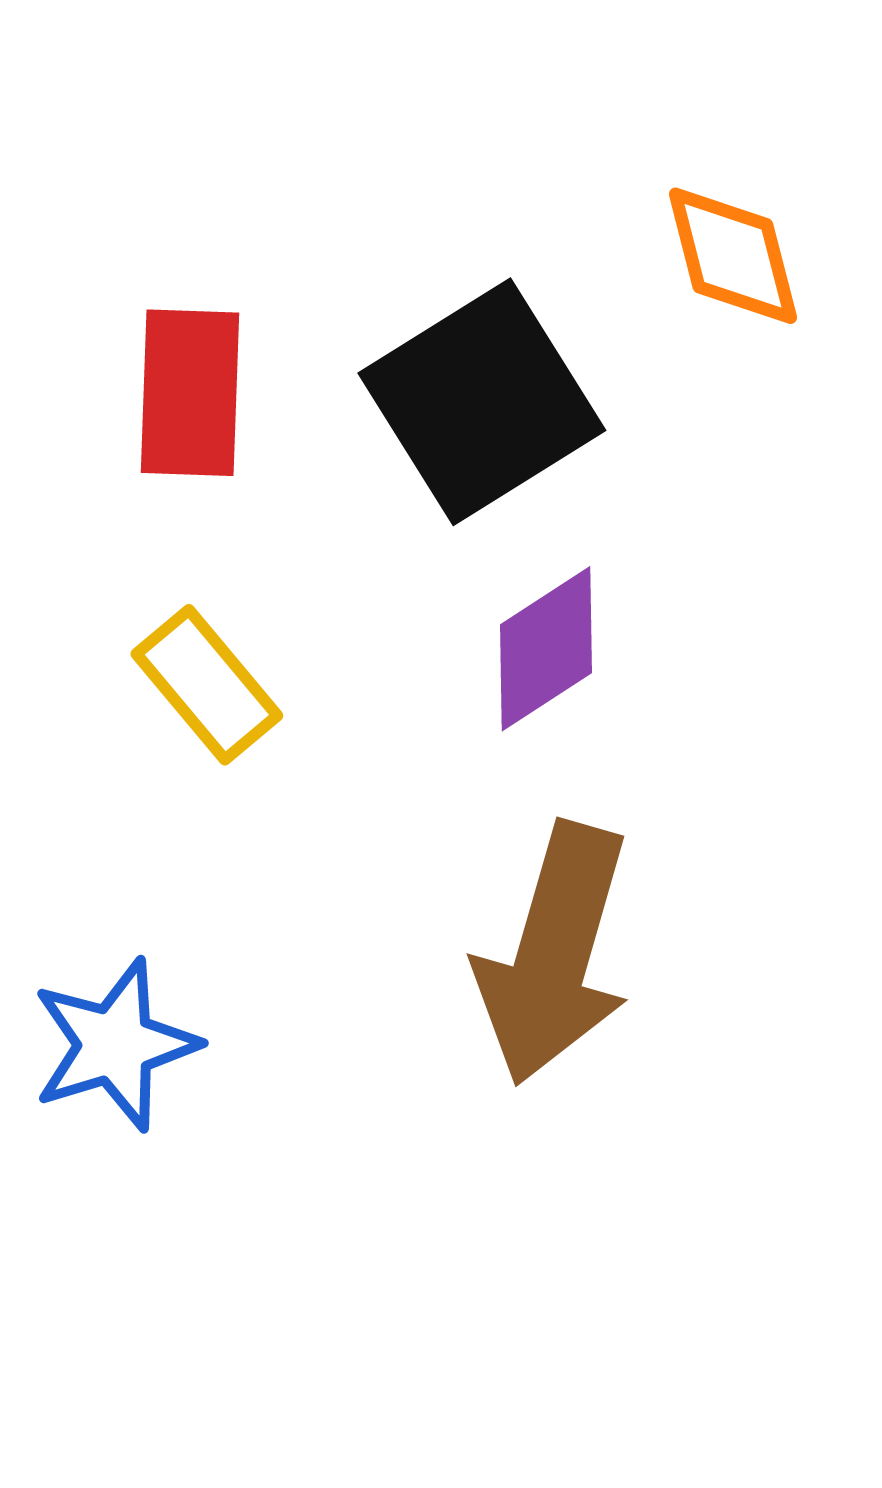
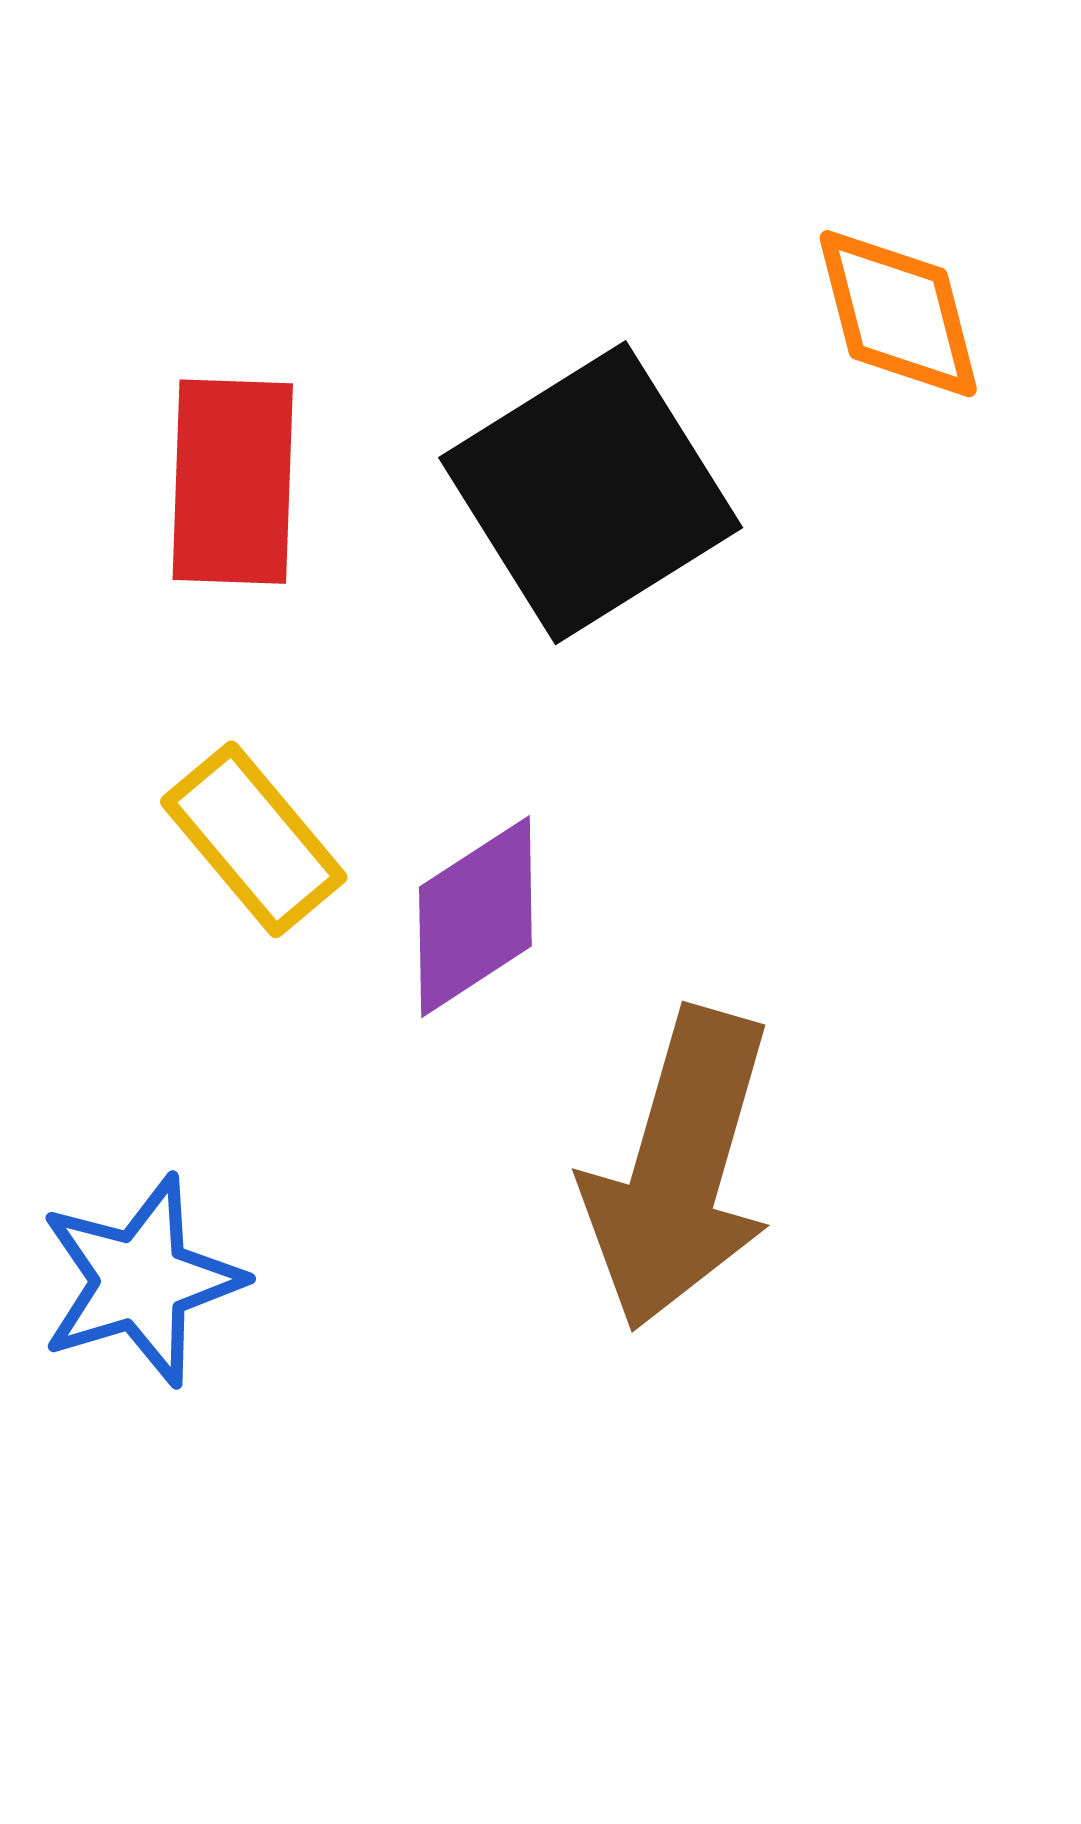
purple diamond: (546, 649) -> (475, 917), moved

